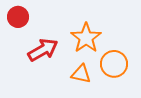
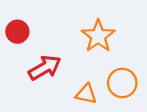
orange star: (86, 38) -> (98, 36), moved

